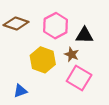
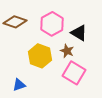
black triangle: (84, 35) -> (79, 33), turned 30

